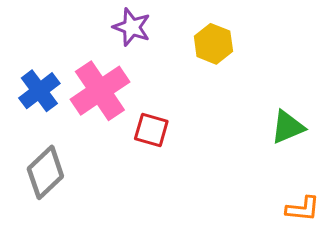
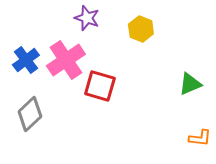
red square: (151, 130) -> (100, 86), size x1.4

